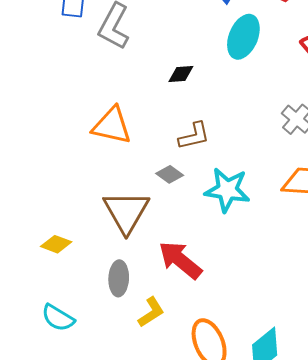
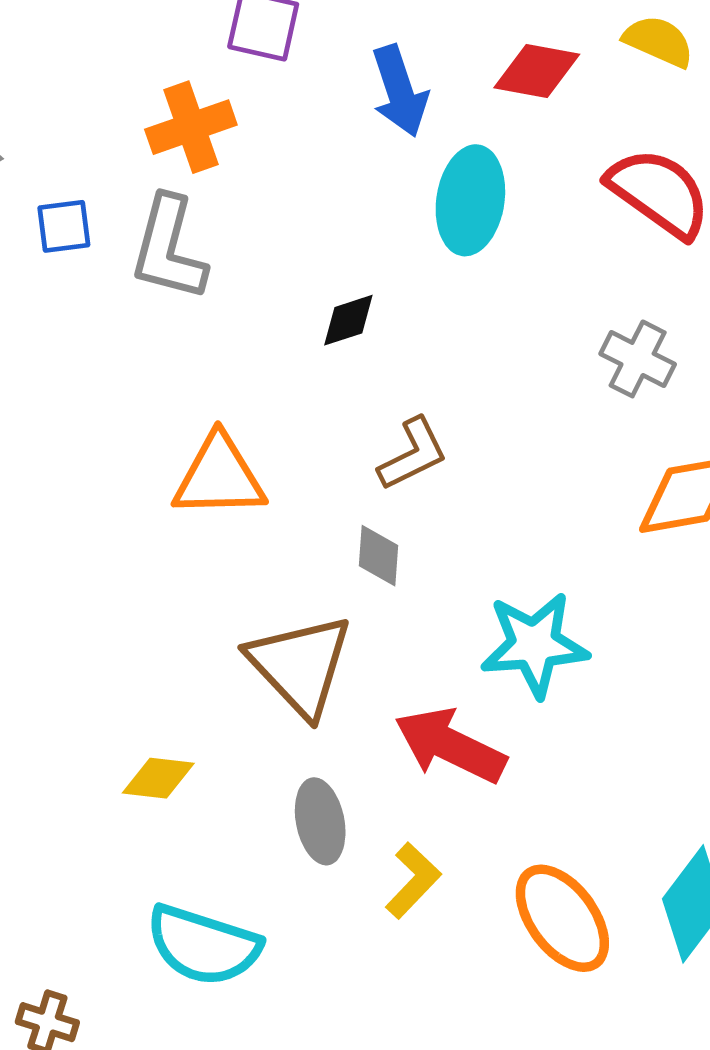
gray diamond: (170, 174) -> (379, 556), turned 72
cyan star: (227, 190) -> (534, 645), moved
cyan semicircle: (58, 318) -> (203, 945), size x1.4

